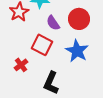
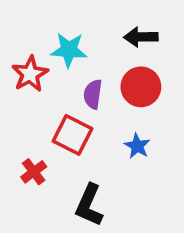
purple semicircle: (53, 23) -> (93, 94), turned 42
blue star: (77, 51) -> (137, 146), size x0.6

